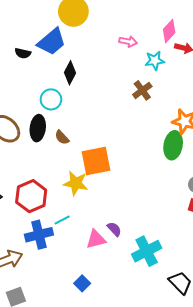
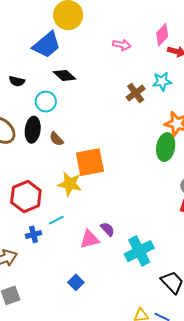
black semicircle: (23, 53) -> (17, 81), moved
cyan star: (155, 61) -> (162, 81), moved
black diamond: (70, 73) -> (65, 75), turned -75
blue cross: (39, 235) -> (33, 234), size x0.6

